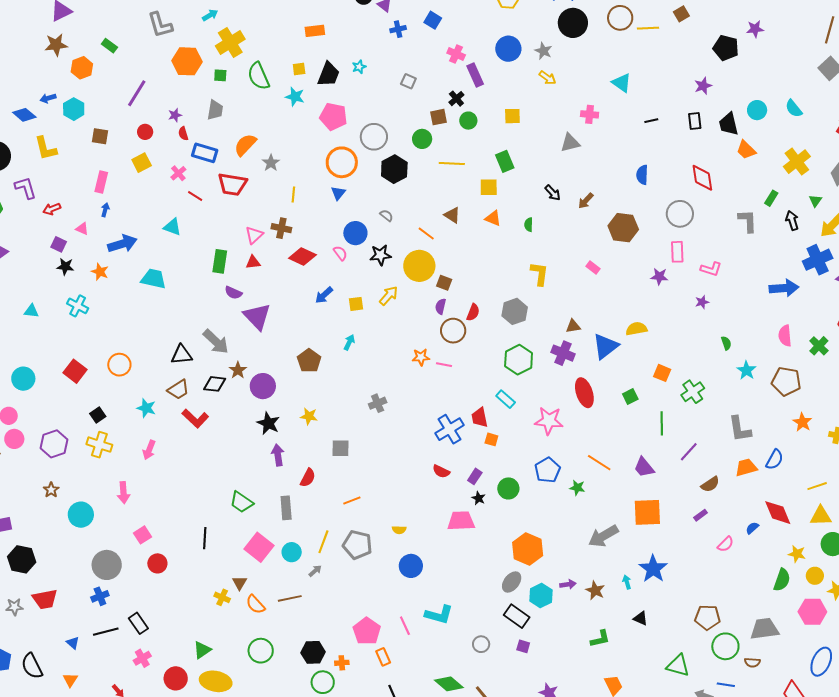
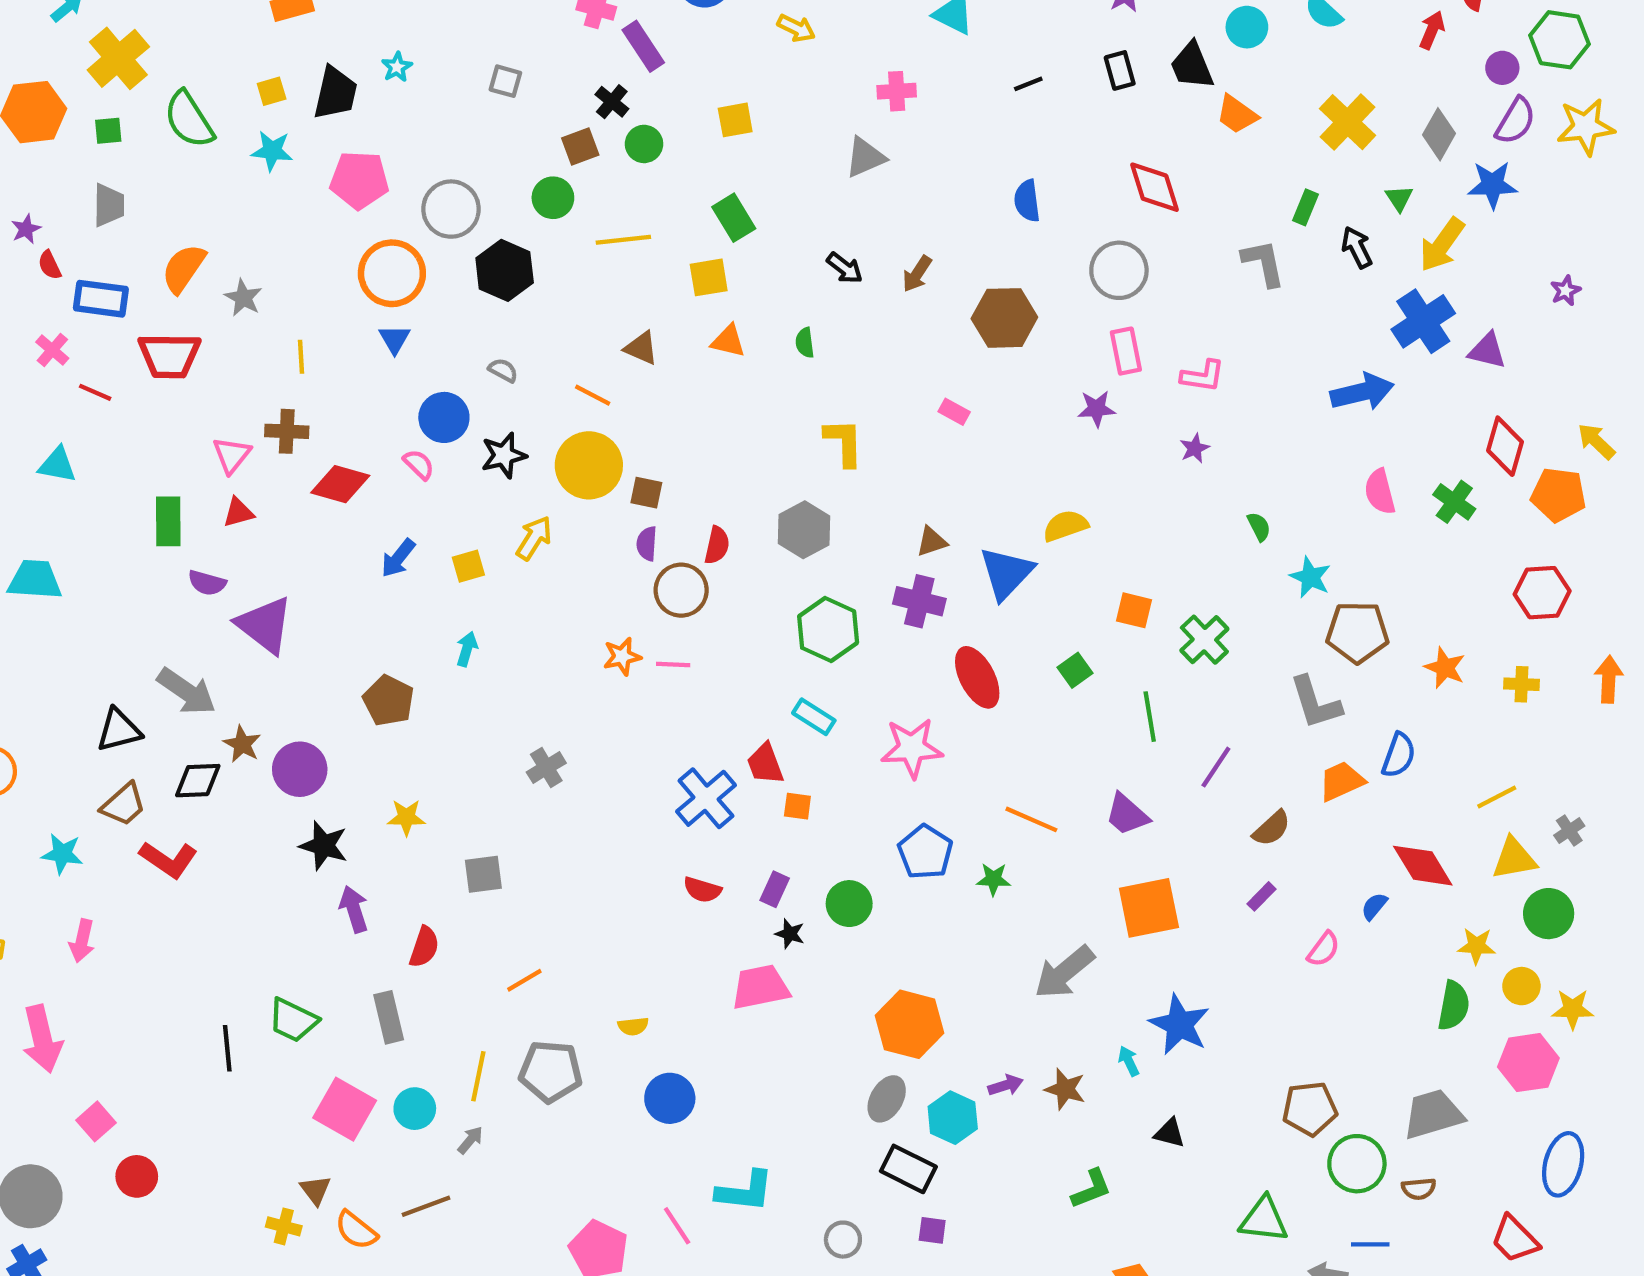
brown pentagon: (786, 381) -> (1357, 632), moved
pink arrow: (124, 493) -> (42, 1039), size x1.4
black line: (205, 538) -> (227, 1048), moved

